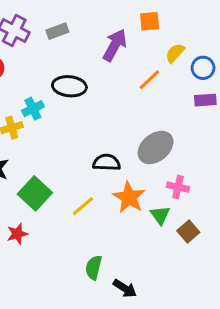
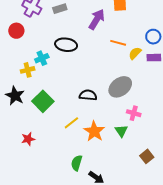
yellow semicircle: (175, 53) -> (135, 53), moved
orange line: (149, 80) -> (118, 43), turned 56
green square: (35, 193) -> (43, 101), moved
orange star: (129, 197) -> (94, 131), moved
brown square: (188, 231) -> (147, 156), moved

